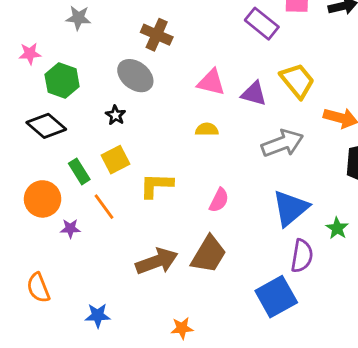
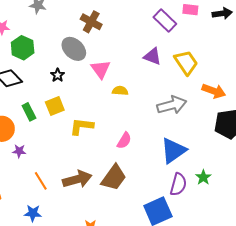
pink triangle: (211, 82) -> (101, 69), moved, turned 35
purple triangle: (254, 94) -> (153, 56), moved
orange line: (104, 207) -> (41, 181), moved
green star: (337, 228) -> (203, 177), moved

